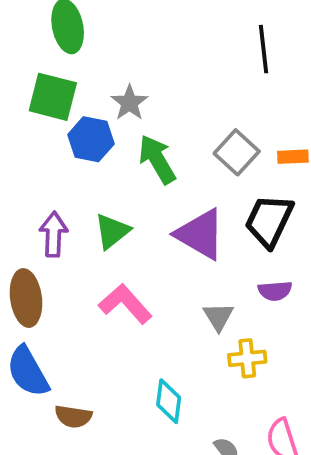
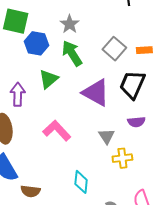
gray star: (129, 103) -> (70, 24), moved
green triangle: (112, 231) -> (49, 79), moved

